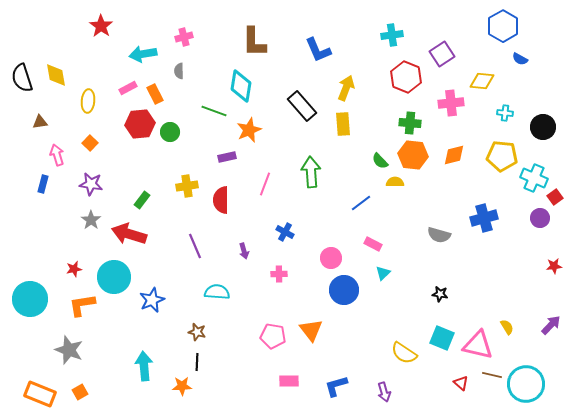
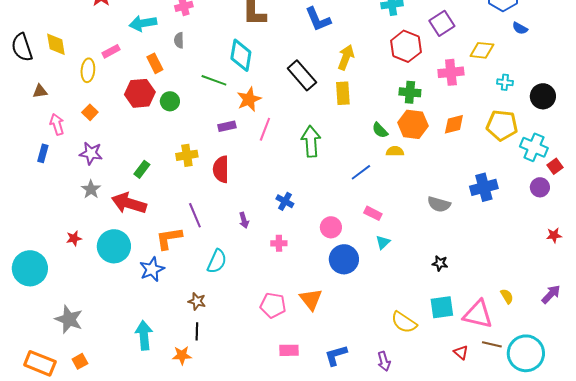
pink rectangle: (128, 88) -> (111, 51), moved
pink line: (265, 184) -> (265, 129), moved
cyan semicircle: (217, 292) -> (217, 261), turned 110
orange L-shape: (82, 305) -> (169, 238), moved
cyan square: (442, 338) -> (442, 307), turned -30

